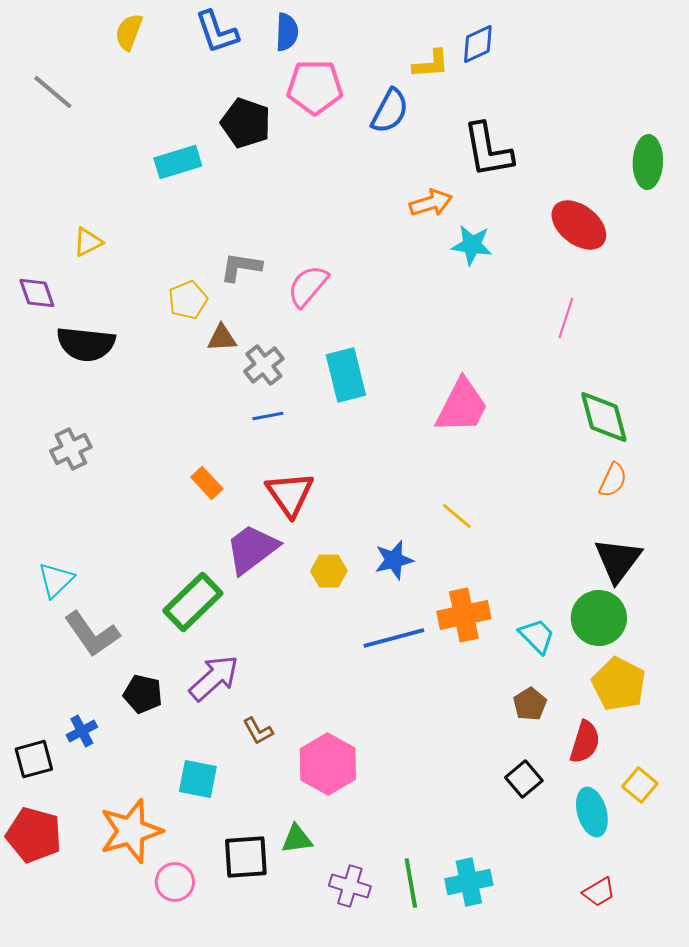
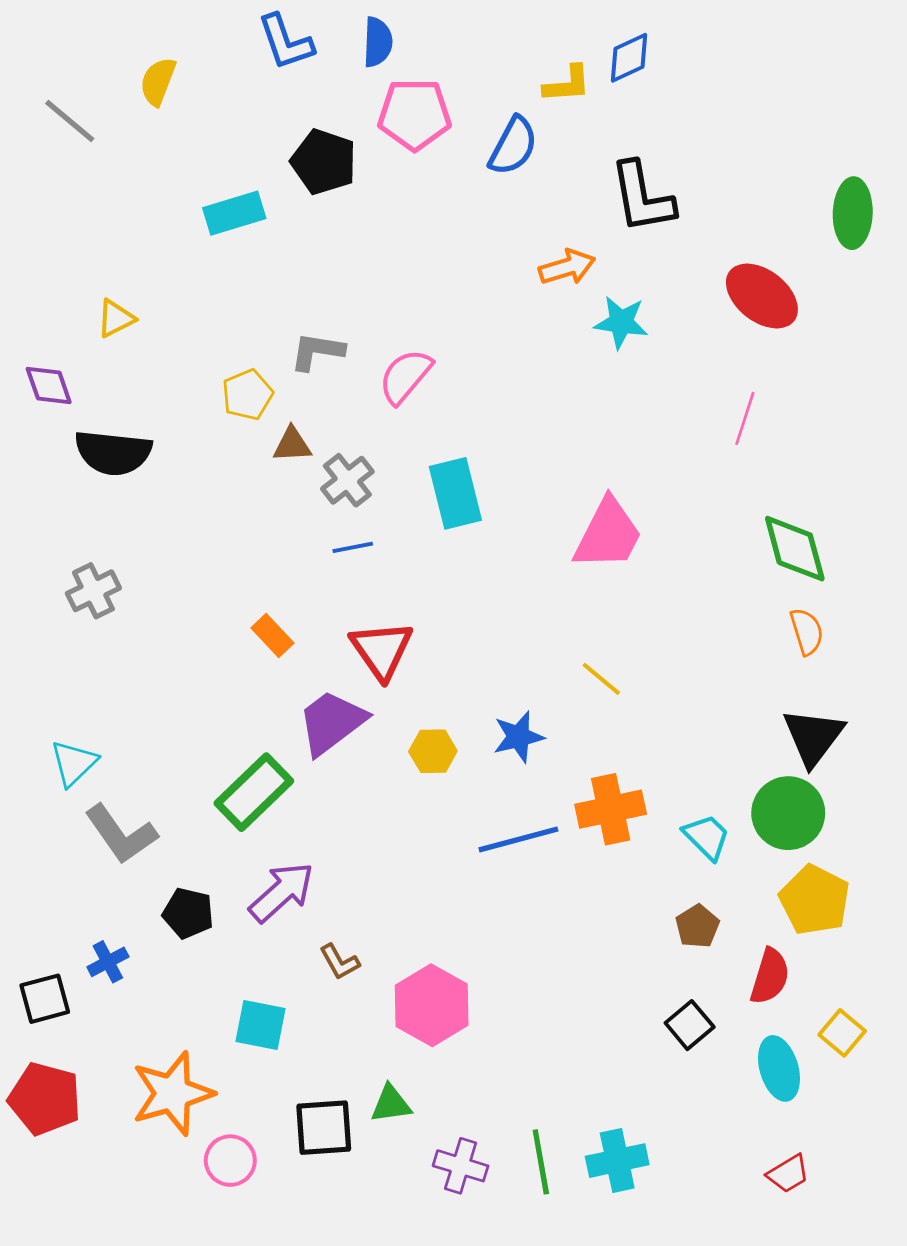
yellow semicircle: (129, 32) -> (158, 82), moved
orange semicircle: (613, 480) -> (807, 632), turned -42

